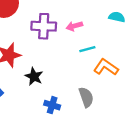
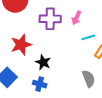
pink arrow: (74, 26) -> (76, 18), turned -48
blue cross: (52, 105) -> (40, 84), moved

